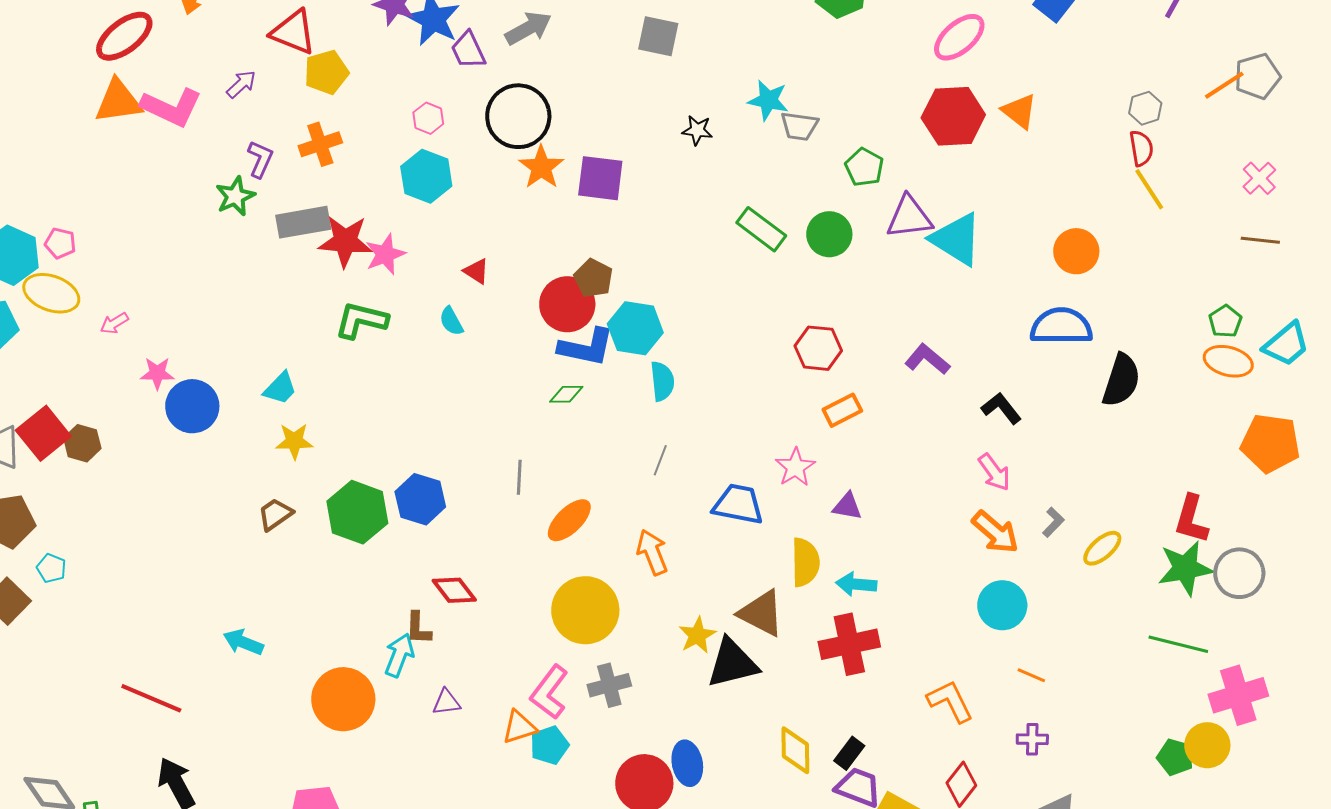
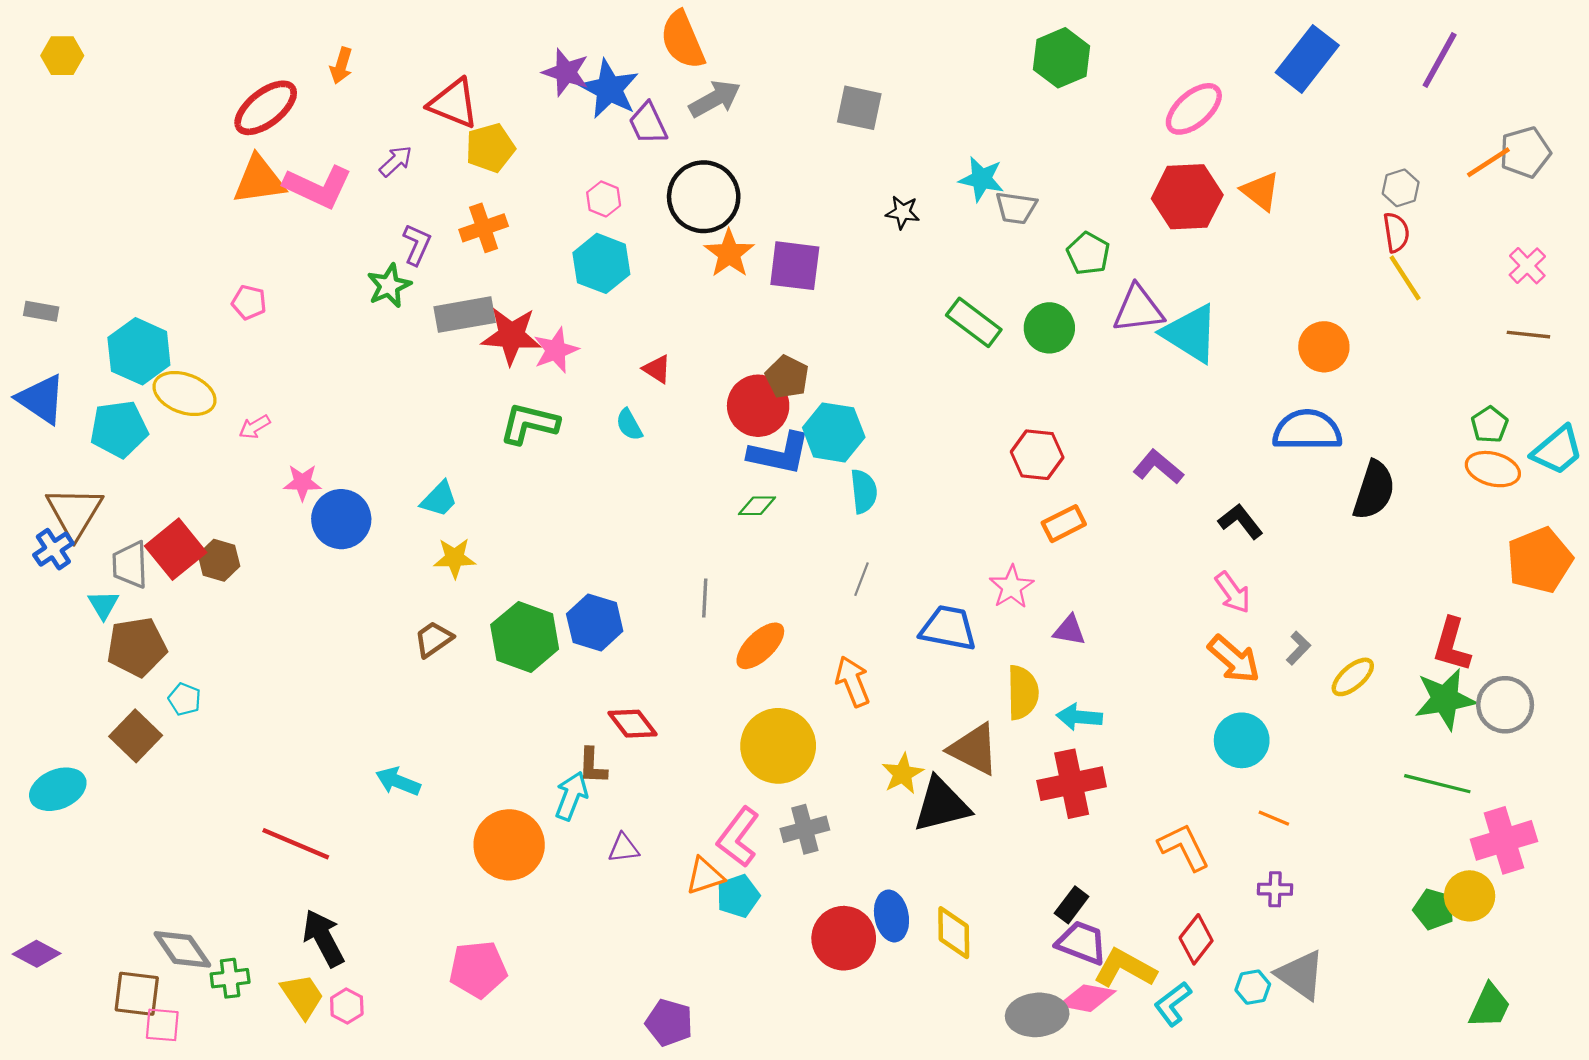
pink pentagon: (60, 243) -> (249, 302), moved
orange pentagon: (1270, 443) -> (1540, 560), turned -30
yellow diamond: (795, 750) -> (954, 933), moved

